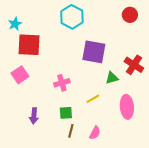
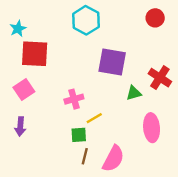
yellow line: (93, 99) -> (94, 118), moved
purple arrow: (34, 116) -> (20, 126), moved
pink semicircle: (95, 133) -> (113, 159), size x1.6

